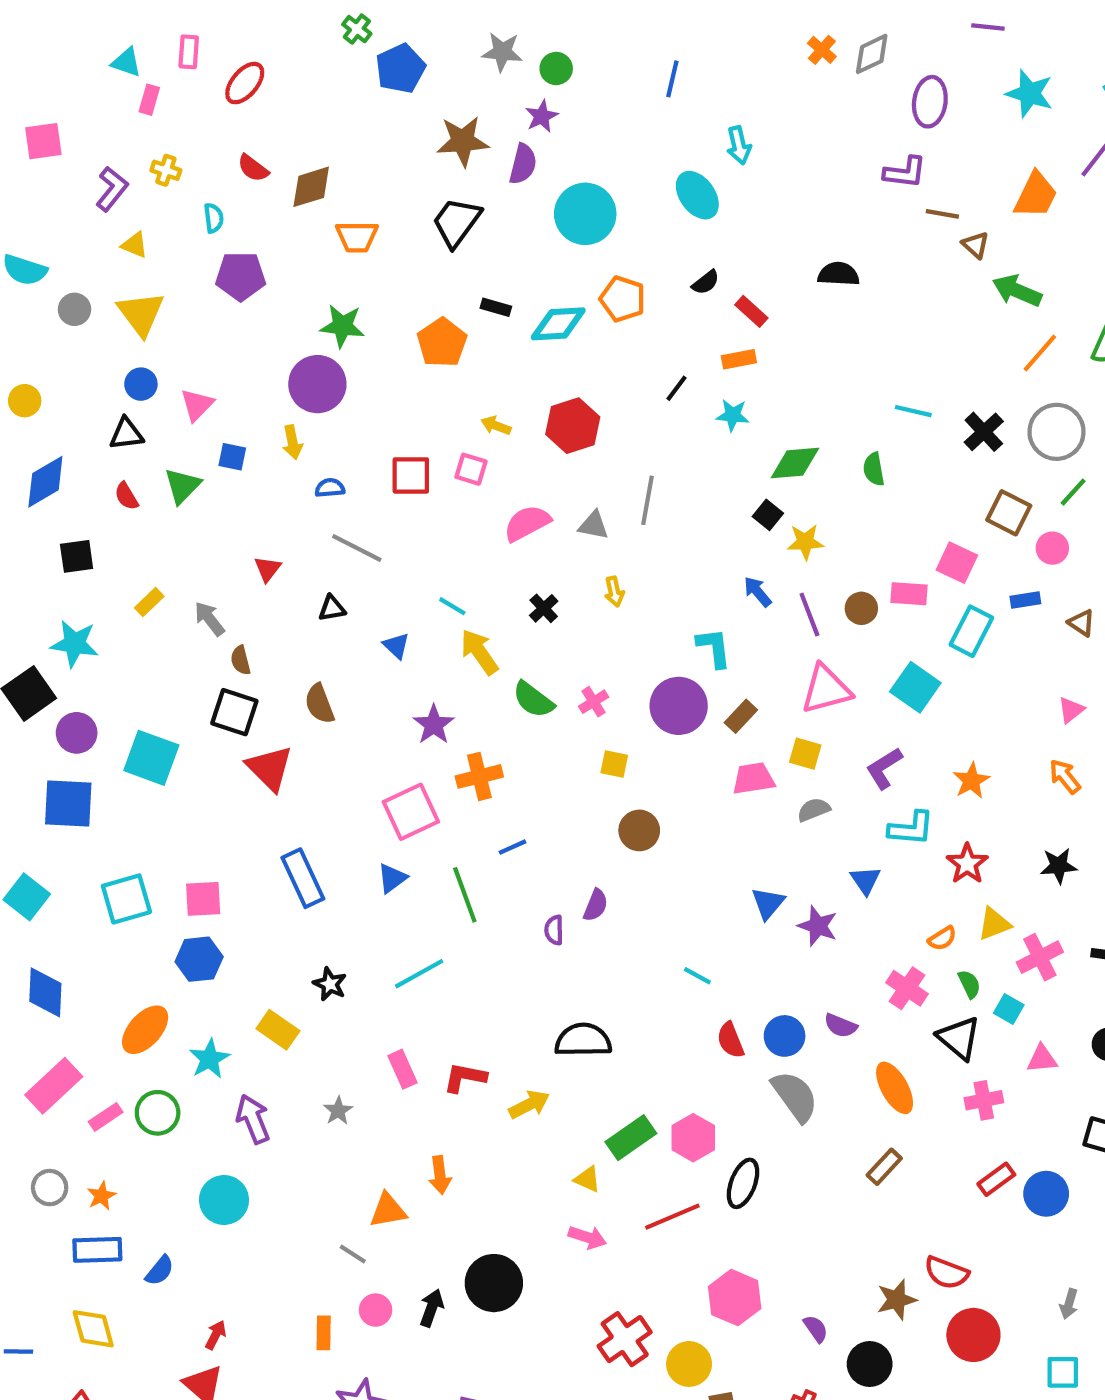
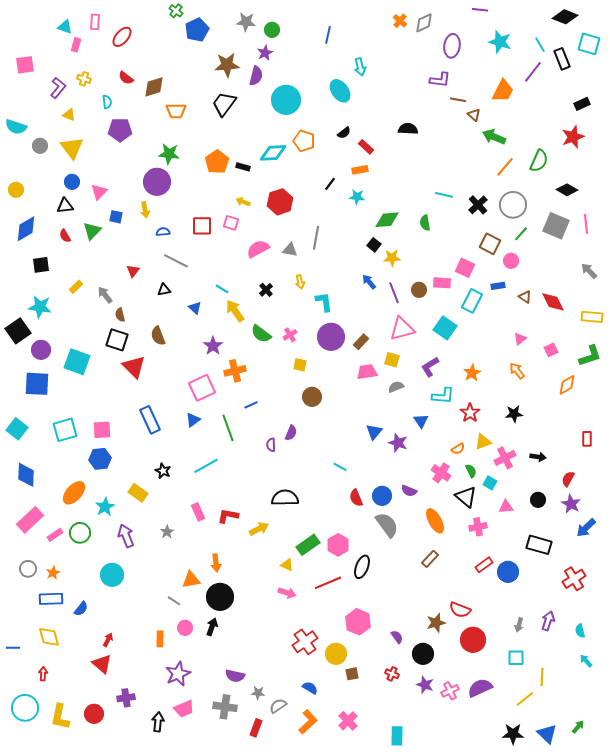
black rectangle: (496, 307) -> (243, 167), moved
cyan L-shape: (714, 648) -> (324, 302), moved
black circle: (494, 1283) -> (220, 597), moved

